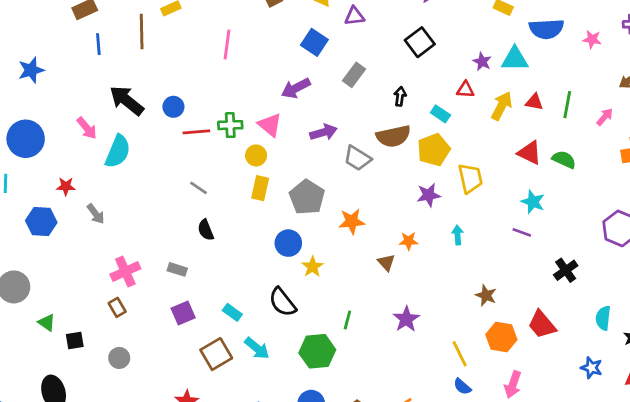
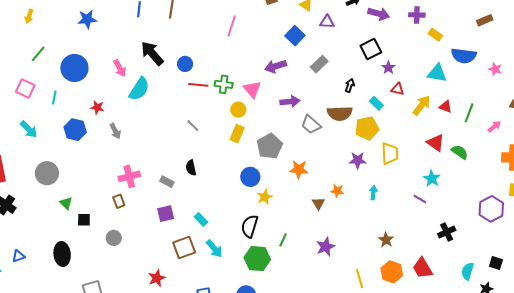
purple star: (482, 62) -> (388, 68), moved
black semicircle: (206, 230) -> (191, 168), moved
black semicircle: (282, 302) -> (250, 226), moved, turned 45

